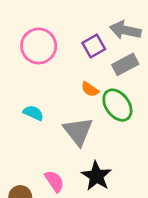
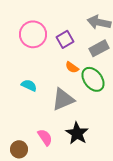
purple square: (94, 46) -> (65, 39), moved
gray triangle: (78, 131) -> (63, 99), turned 45

